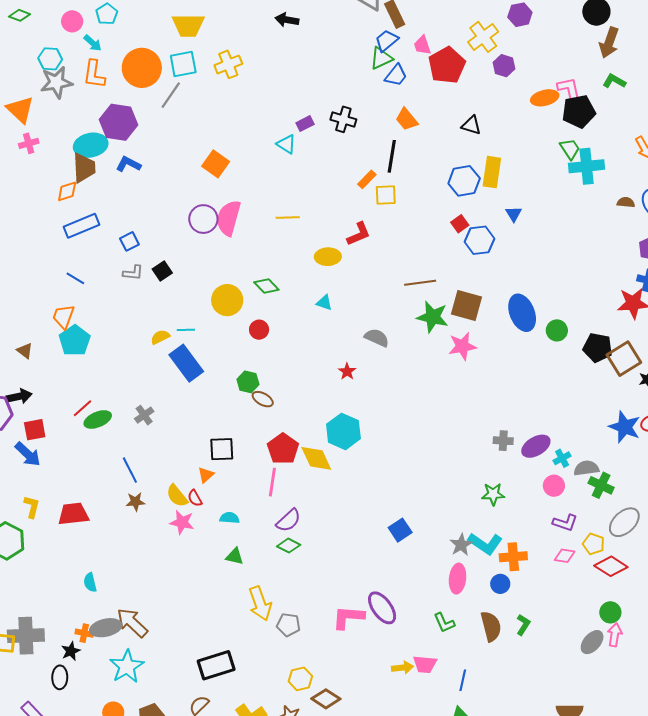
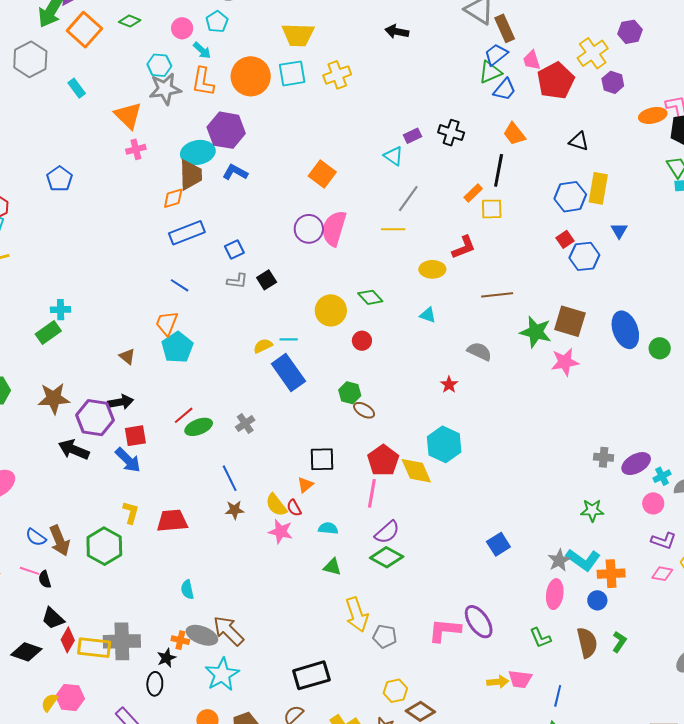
gray line: (171, 95) -> (408, 199), moved
brown line: (420, 283) -> (497, 295), moved
green diamond: (289, 546) -> (387, 557), size x1.4
gray ellipse: (106, 628) -> (202, 635), turned 32

